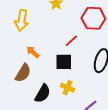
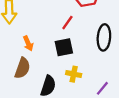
orange arrow: (33, 52) -> (28, 43), turned -144

